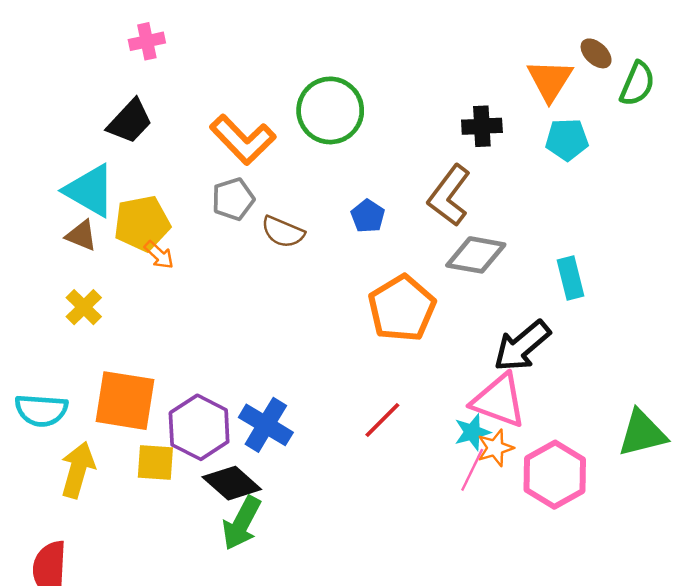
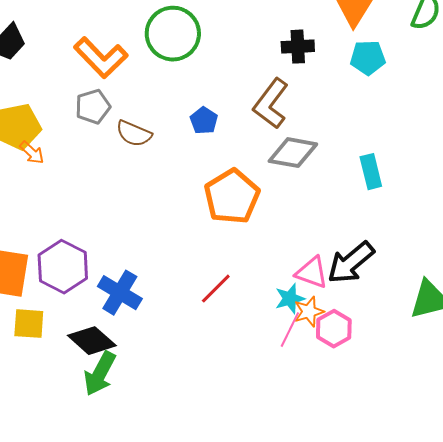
black arrow: (522, 346) -> (351, 263), moved
pink triangle: (499, 401) -> (312, 273), size x0.7
purple hexagon: (199, 427) -> (63, 267), moved
pink hexagon: (555, 475) -> (334, 329), moved, size x0.7

